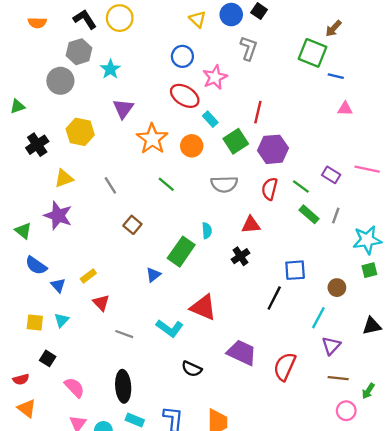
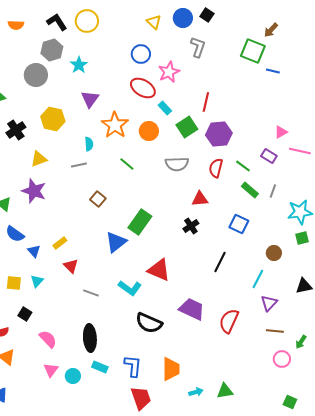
pink triangle: (345, 109) -> (281, 132), moved, turned -32
gray line: (110, 185) -> (79, 165), turned -70
cyan semicircle: (207, 231) -> (89, 144), moved
blue square: (295, 270) -> (239, 224), moved, turned 30
blue triangle: (153, 275) -> (116, 242), size x1.6
black semicircle: (192, 369) -> (149, 323), size x1.5

